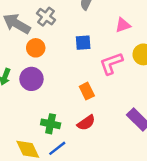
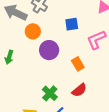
purple circle: (31, 79) -> (49, 50), moved
green cross: (51, 124) -> (50, 93), turned 35

